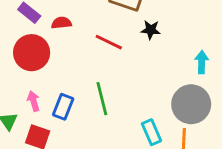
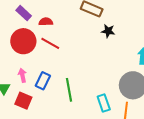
red line: (109, 42) -> (50, 43), moved
green line: (102, 99) -> (69, 90), moved

